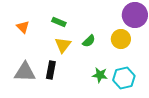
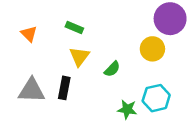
green semicircle: (89, 41) -> (112, 69), moved
green star: (100, 75) -> (127, 109), moved

